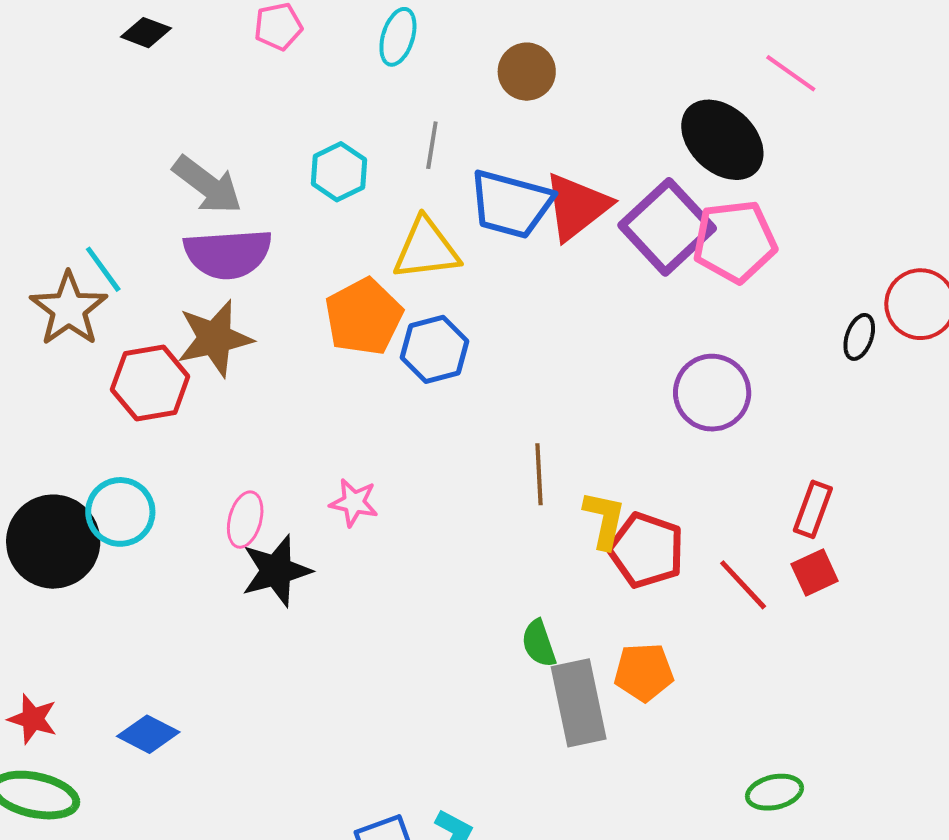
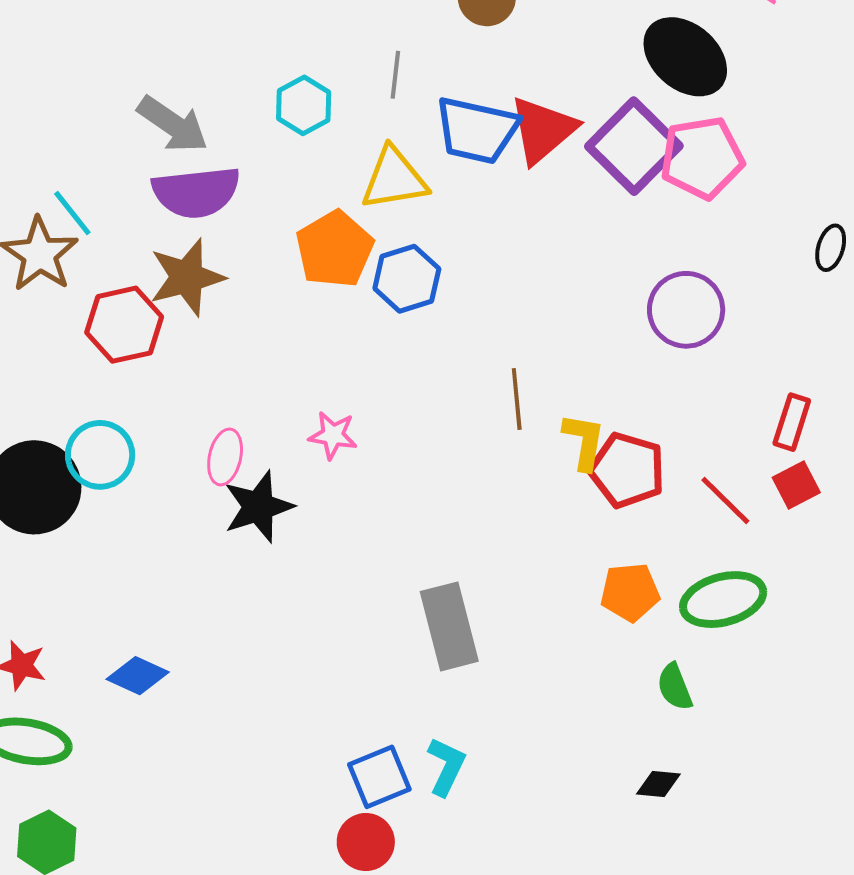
green semicircle: (539, 643) -> (675, 687), moved
gray rectangle: (579, 703) -> (449, 626), moved
green ellipse: (774, 792) -> (723, 600), moved, size x1.5

